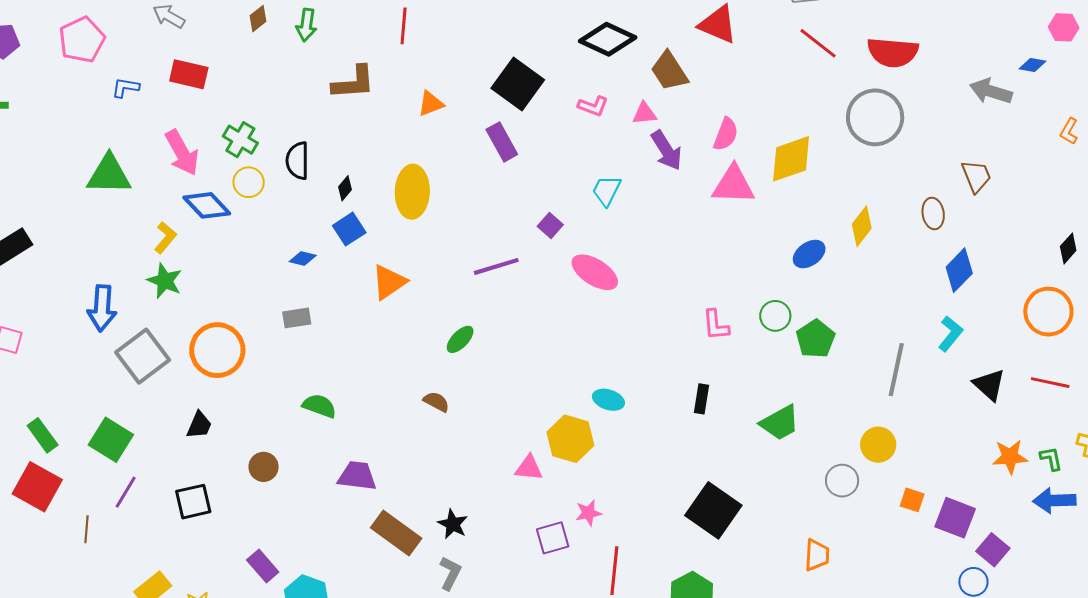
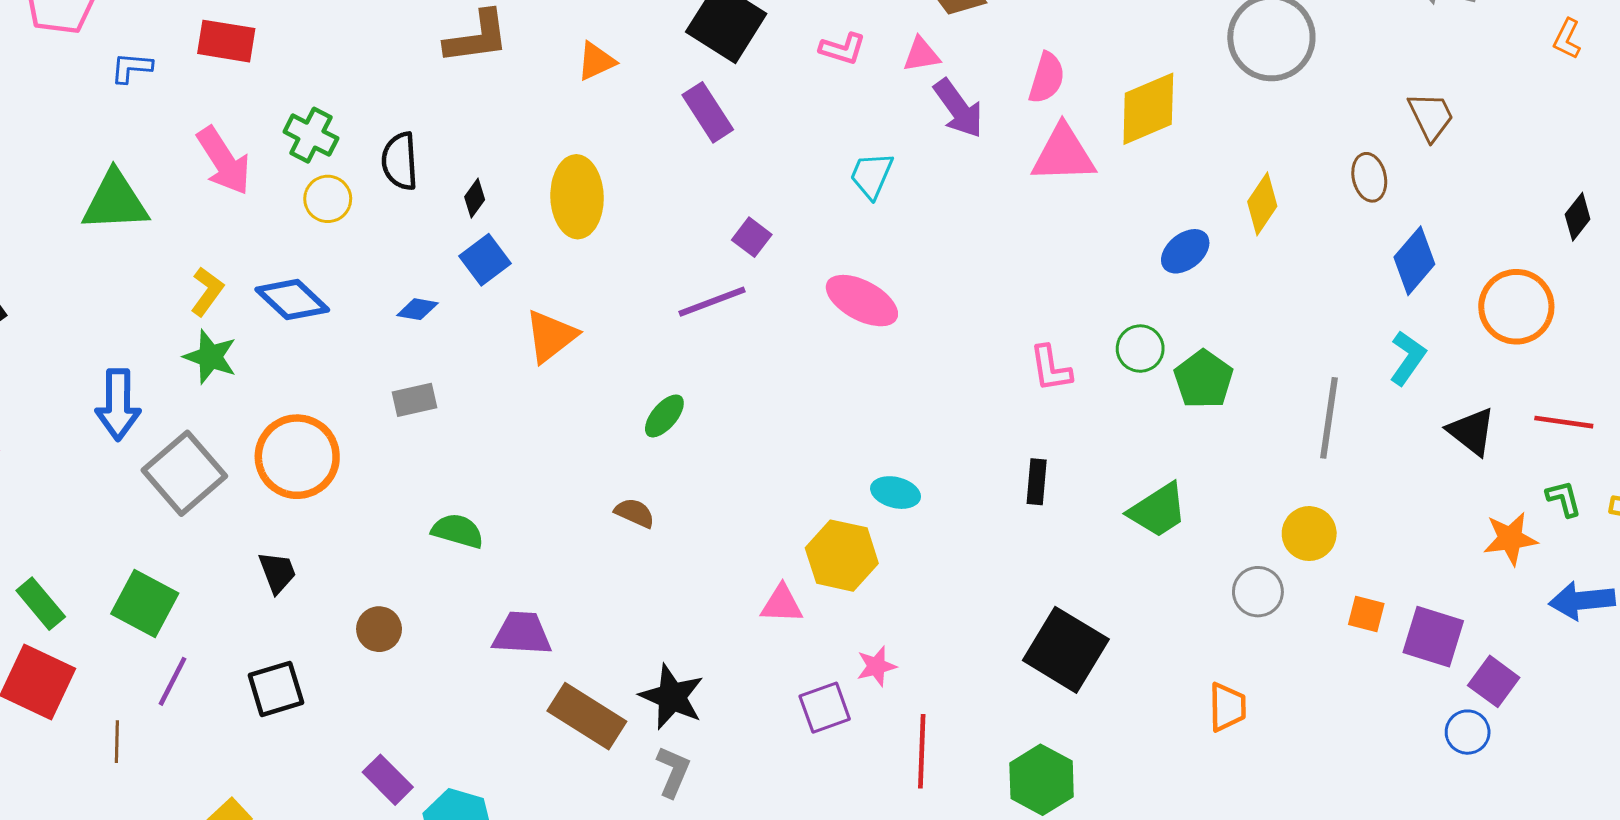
blue diamond: (207, 205) -> (292, 300), moved
purple square: (550, 226) -> (752, 237), moved
orange circle: (1048, 312) -> (1516, 307), moved
black trapezoid: (199, 425) -> (277, 572), turned -40
green L-shape: (1051, 459) -> (1564, 499), moved
black star: (453, 524) -> (672, 697), size x1.4

